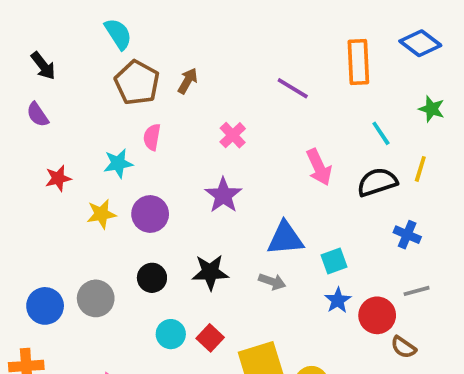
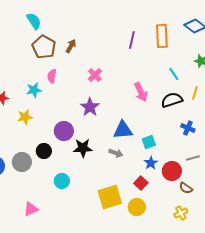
purple line: (293, 88) -> (132, 40), moved, turned 72
purple circle: (150, 214) -> (64, 131), moved
black circle: (152, 278) -> (44, 151), moved
red square: (210, 338) -> (141, 183), moved

